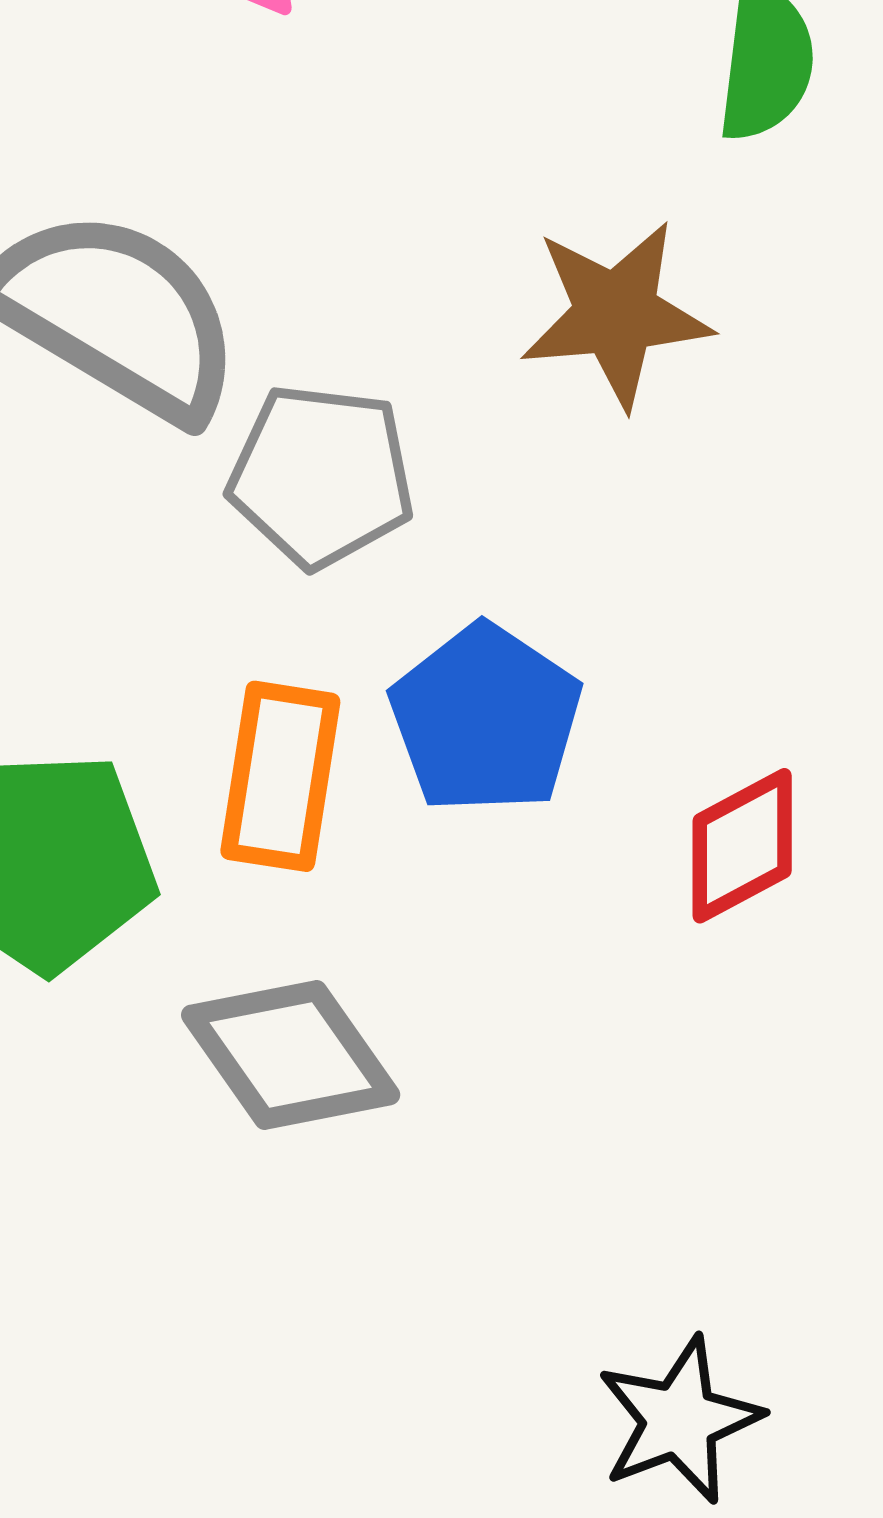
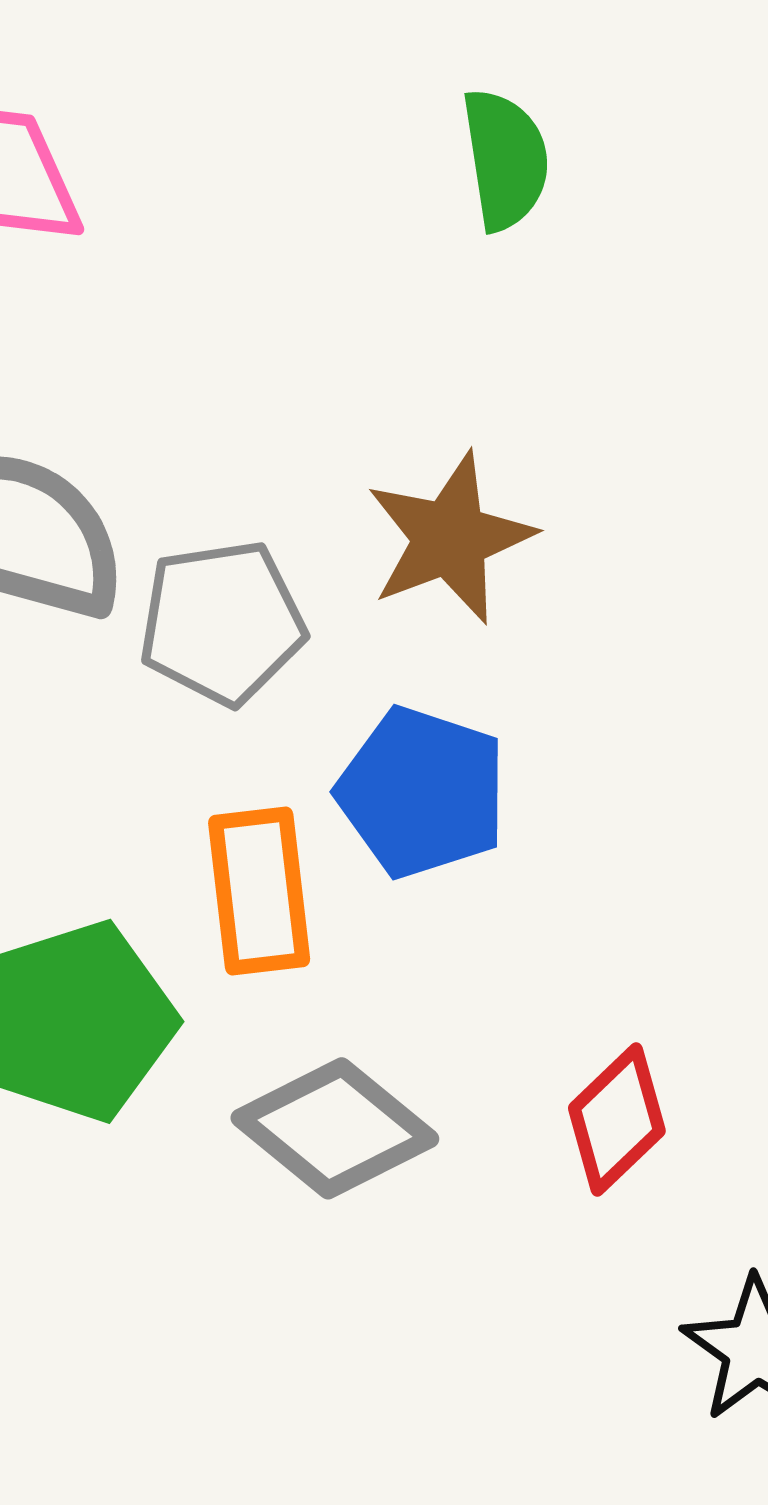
brown star: (616, 314) -> (450, 538), moved
red diamond: (742, 846) -> (617, 1120), moved

